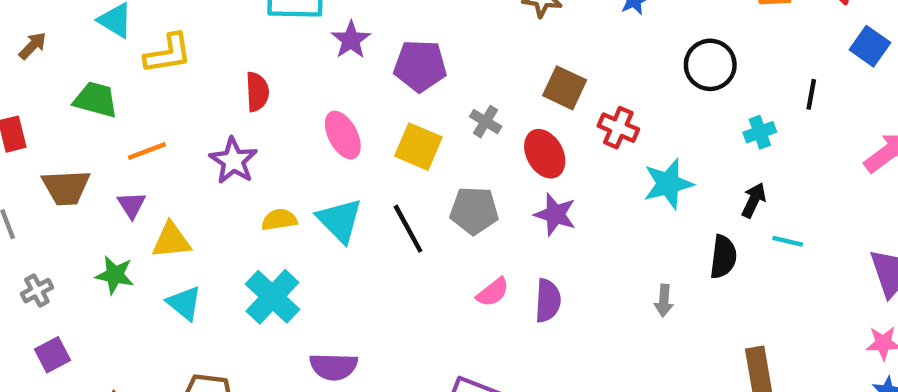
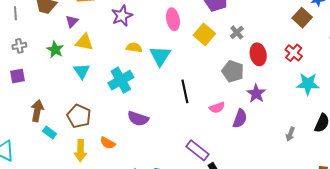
brown square: (565, 88) -> (302, 18), moved
gray pentagon: (474, 211) -> (233, 71), moved
purple star: (555, 214) -> (256, 93), moved
black line: (408, 229) -> (185, 91), moved

